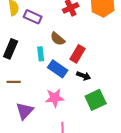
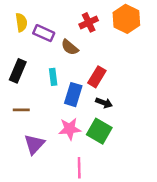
brown semicircle: (58, 39) -> (70, 47), moved
blue rectangle: (58, 69) -> (73, 95), turned 72
green square: (96, 100) -> (99, 131), moved, turned -35

